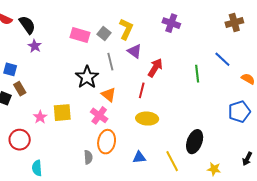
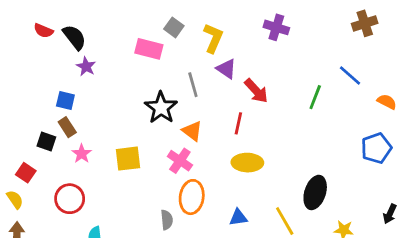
gray square: (104, 34) -> (174, 27), moved
red arrow: (155, 68) -> (256, 91), turned 108
blue square: (10, 69) -> (65, 101), moved
green line: (197, 74) -> (315, 97), turned 30
pink star: (40, 117) -> (82, 154), moved

